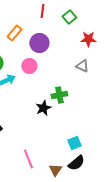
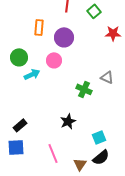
orange rectangle: (14, 33) -> (39, 27), turned -35
gray triangle: (82, 66) -> (107, 77), moved
green cross: (59, 95) -> (84, 89), turned 35
black star: (43, 108) -> (68, 121), moved

